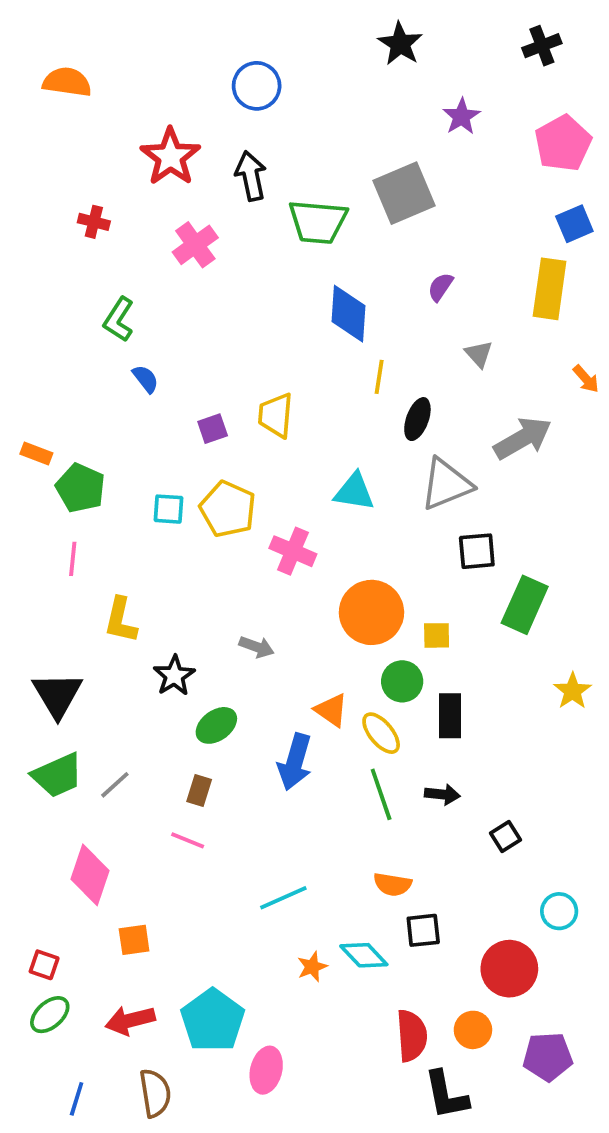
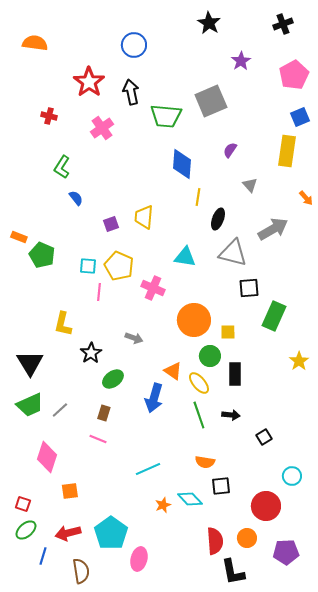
gray triangle: (446, 484) -> (233, 253), turned 36
pink line: (73, 559) -> (99, 292), moved
blue line: (77, 1099) -> (43, 556), moved

